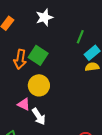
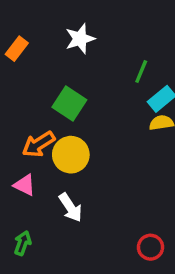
orange arrow: (20, 59) -> (38, 144), moved, turned 48
pink triangle: (24, 104) -> (25, 185), moved

